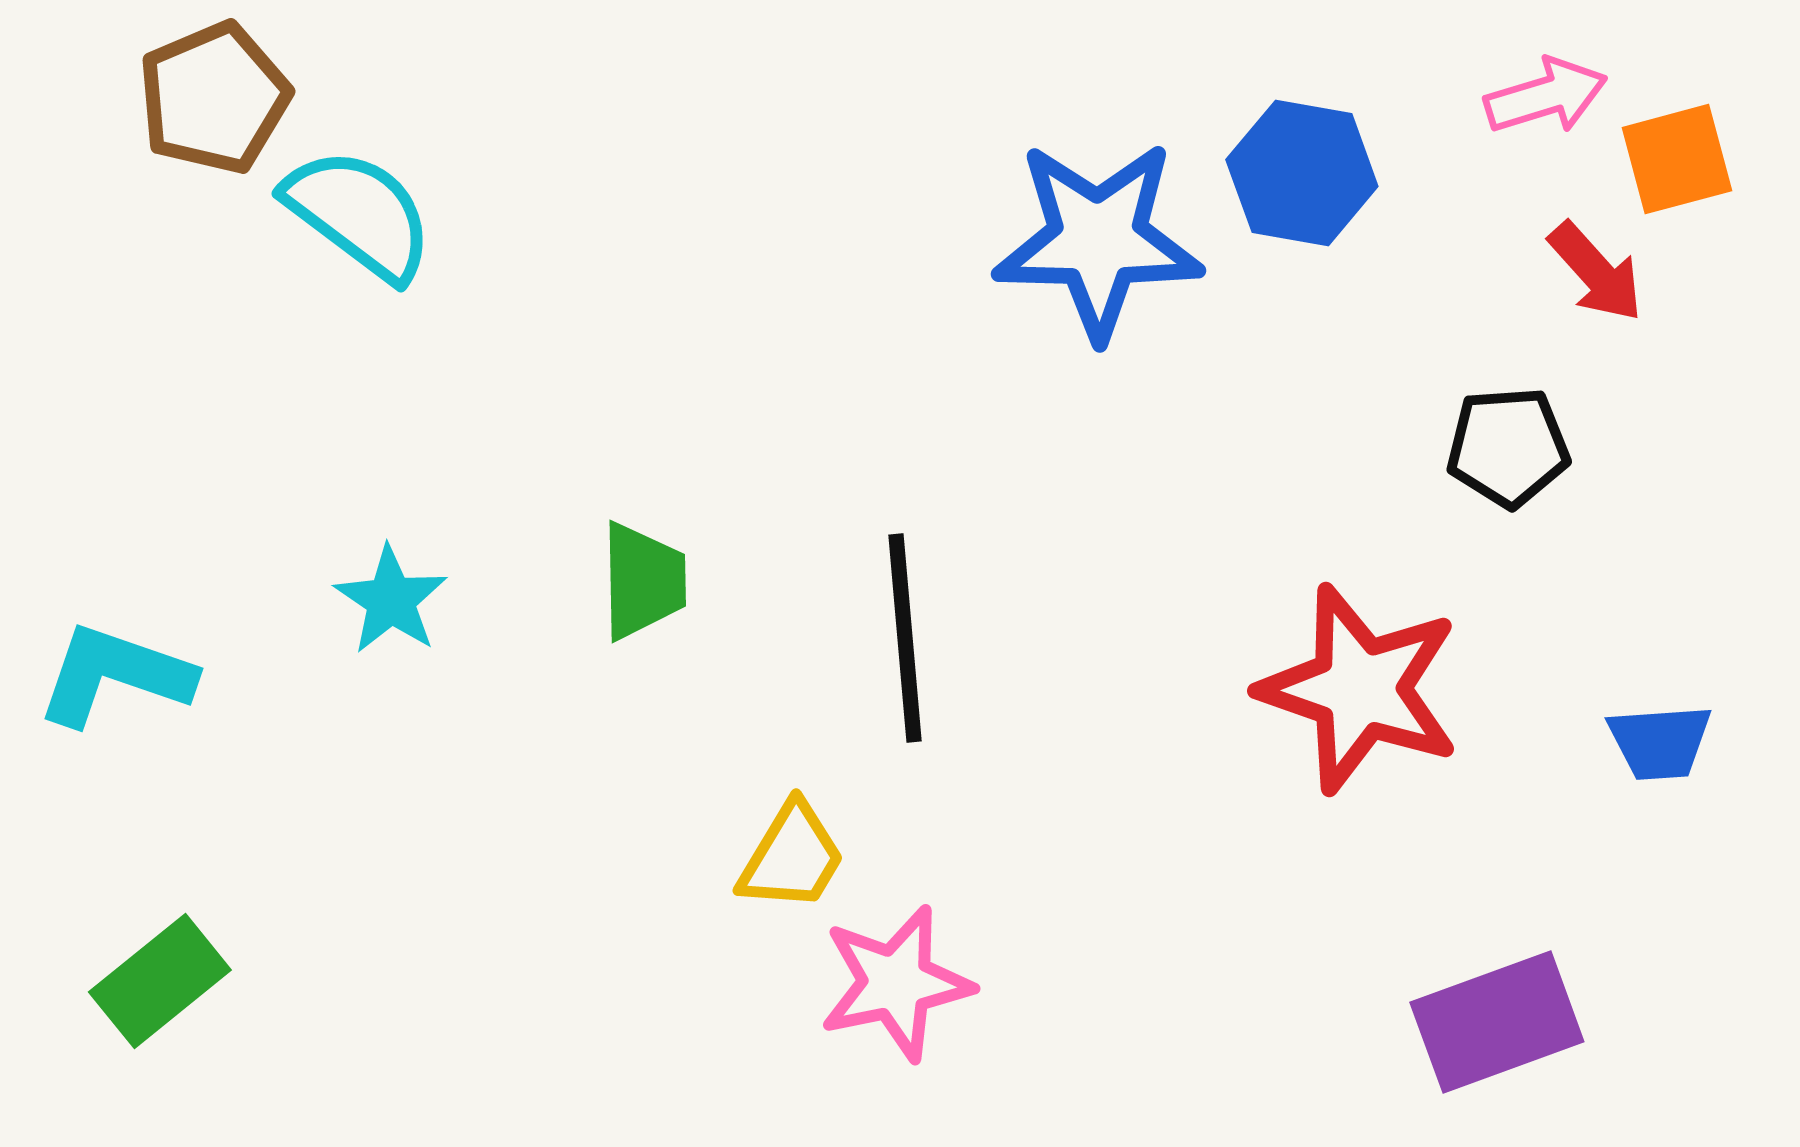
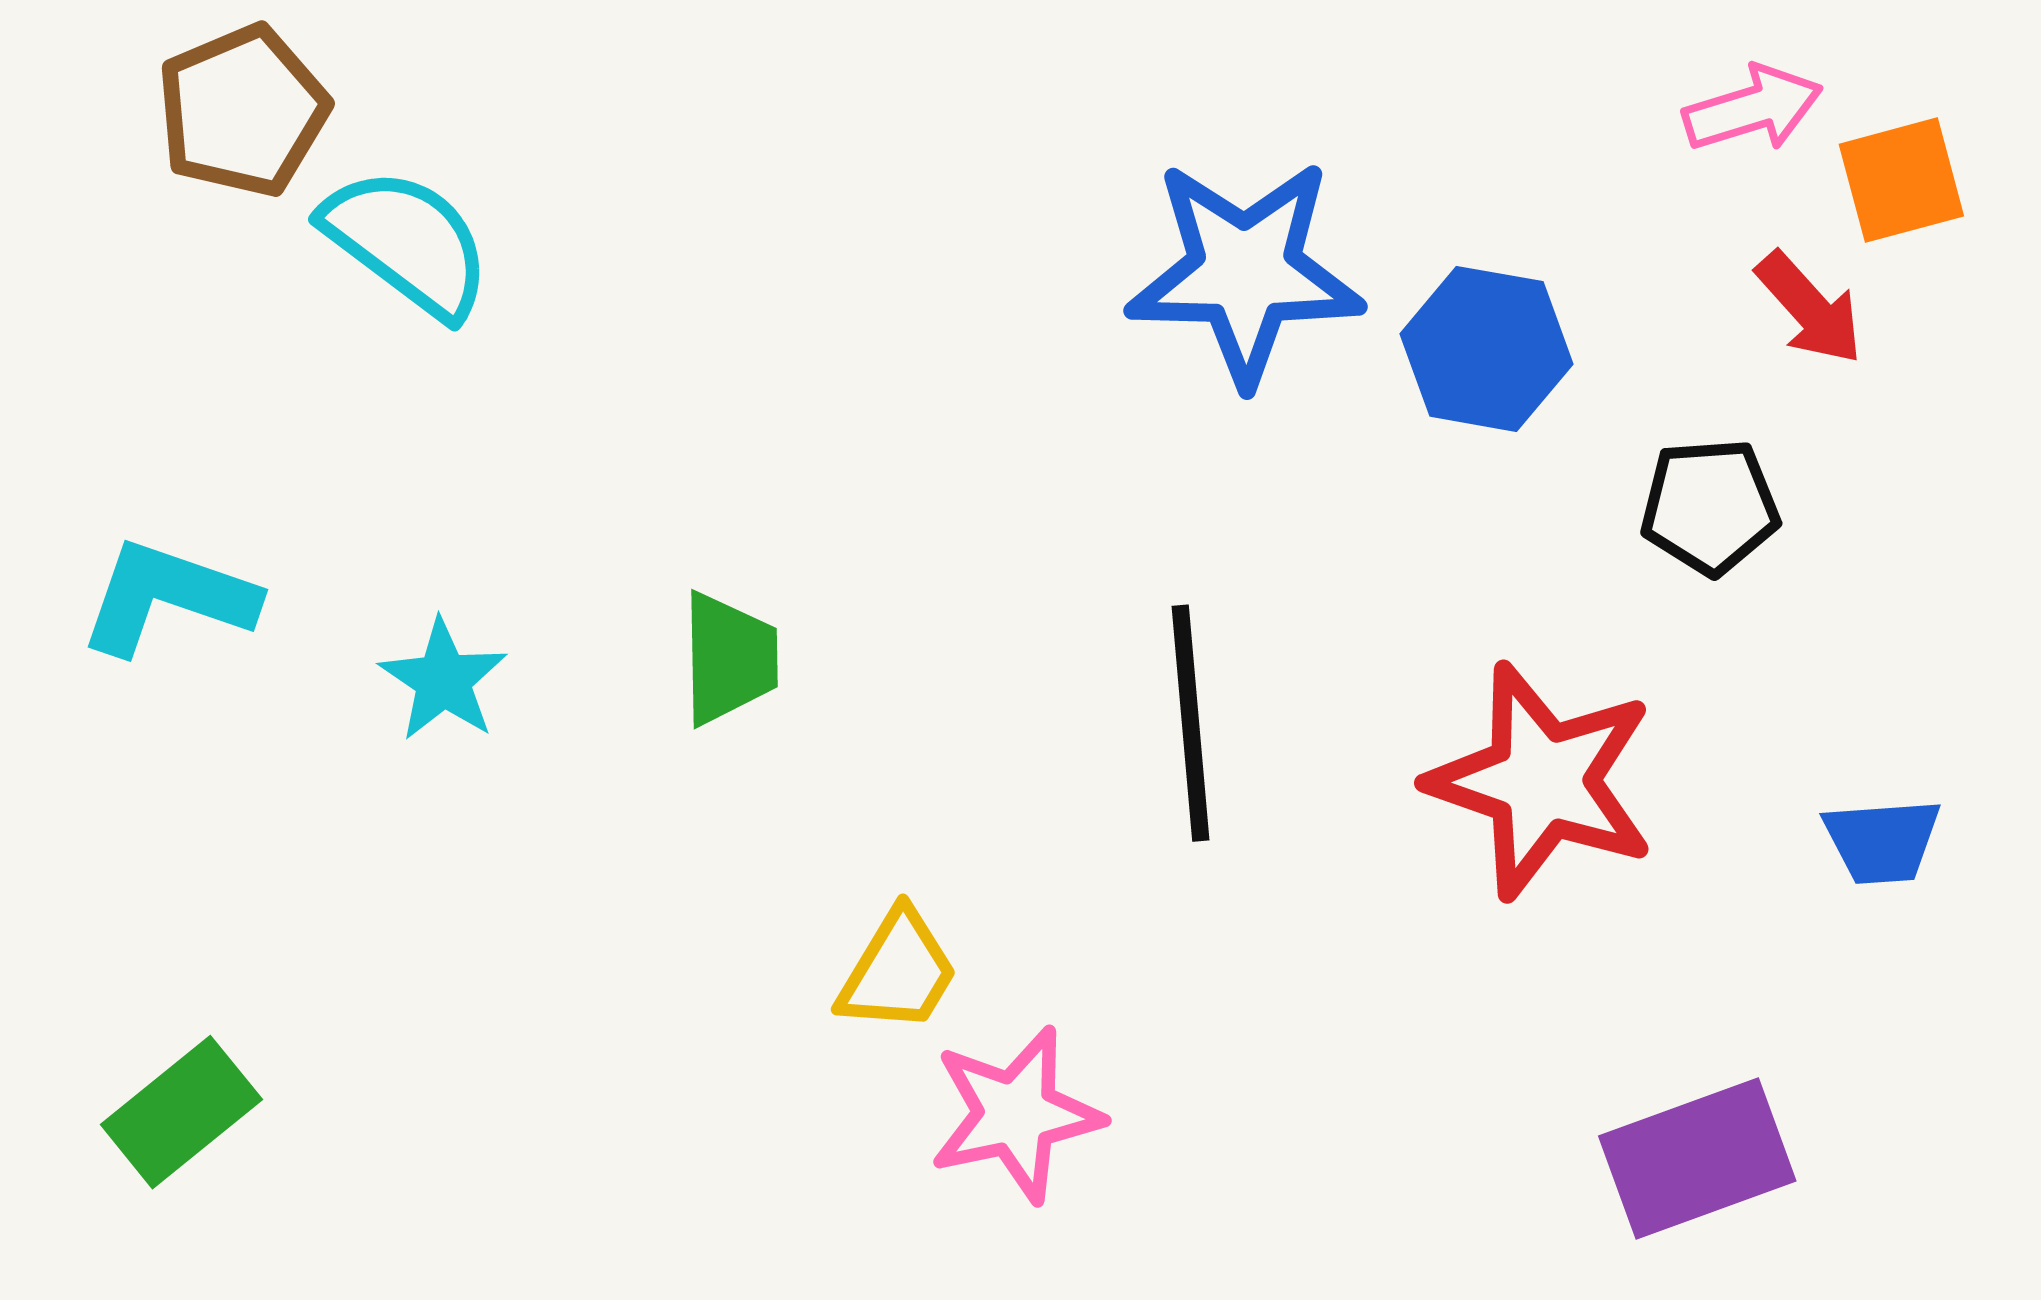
blue hexagon: (1302, 173) -> (1486, 349), moved
black line: (905, 638) -> (1190, 723), moved
cyan L-shape: (115, 675) -> (168, 597), moved

